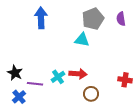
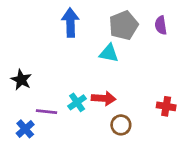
blue arrow: (41, 18) -> (70, 23), moved
black star: (15, 73) -> (21, 80), moved

